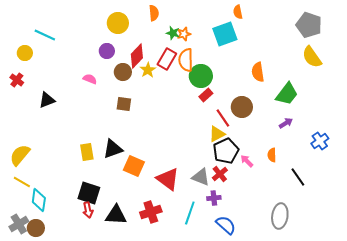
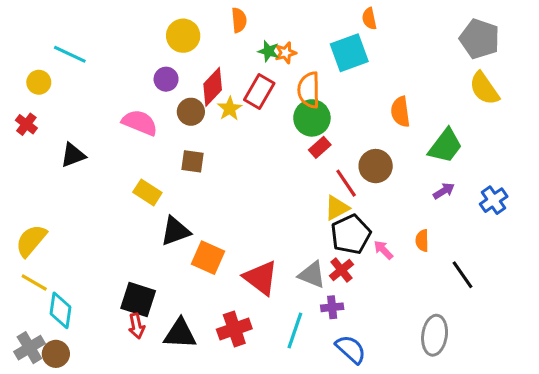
orange semicircle: (186, 60) -> (309, 90), moved
pink semicircle: (90, 79) -> (140, 123), size x1.6
blue cross: (320, 141) -> (494, 200), moved
yellow rectangle: (87, 152) -> (147, 192), moved, turned -48

